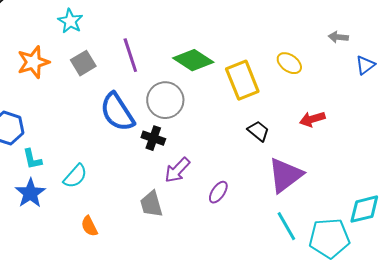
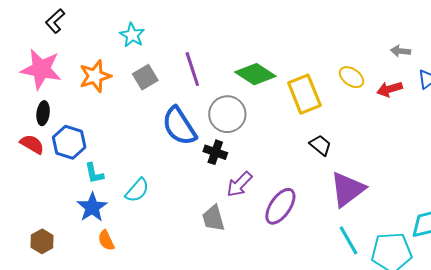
red arrow: (312, 119) -> (390, 89), moved
purple ellipse: (218, 192) -> (280, 206), size x1.6
orange semicircle: (89, 226) -> (106, 240), moved

